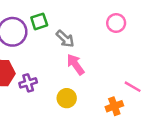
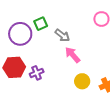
yellow circle: (67, 98) -> (82, 81), moved

